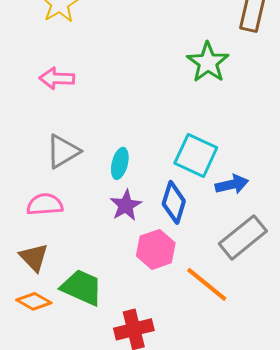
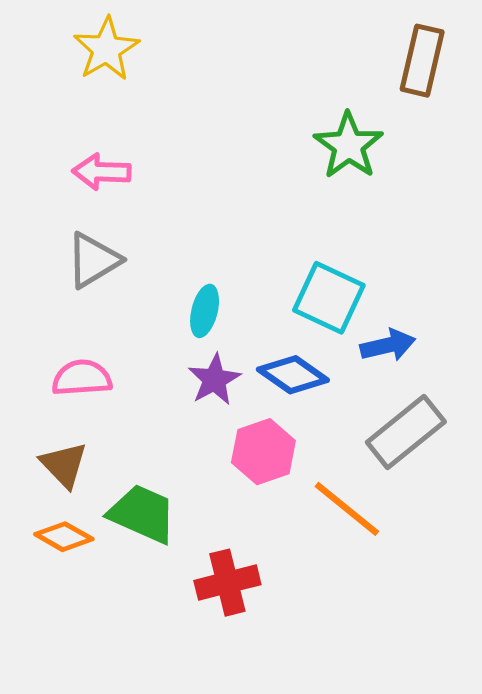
gray triangle: (63, 151) -> (93, 260), moved
blue diamond: (174, 202) -> (293, 375), turned -72

